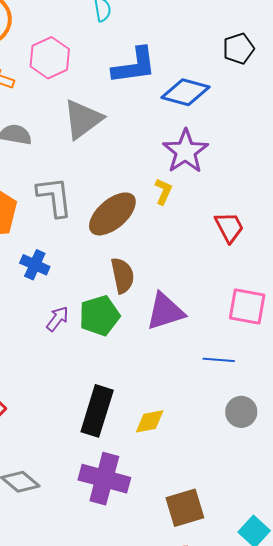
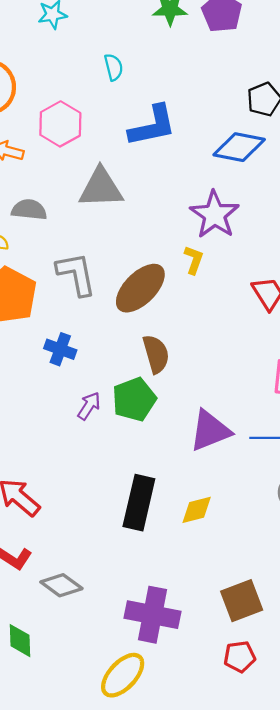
blue diamond: (186, 92) -> (239, 147), moved
gray triangle: (83, 119) -> (101, 188), turned 39
purple triangle: (165, 311) -> (210, 431), moved
purple cross: (104, 479) -> (152, 615), moved

